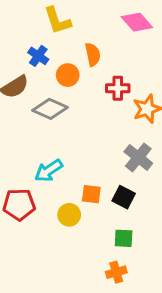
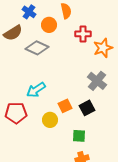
orange square: (91, 194) -> (65, 106), turned -32
black square: (124, 197) -> (87, 108), turned 35
green square: (124, 238) -> (79, 136), moved

